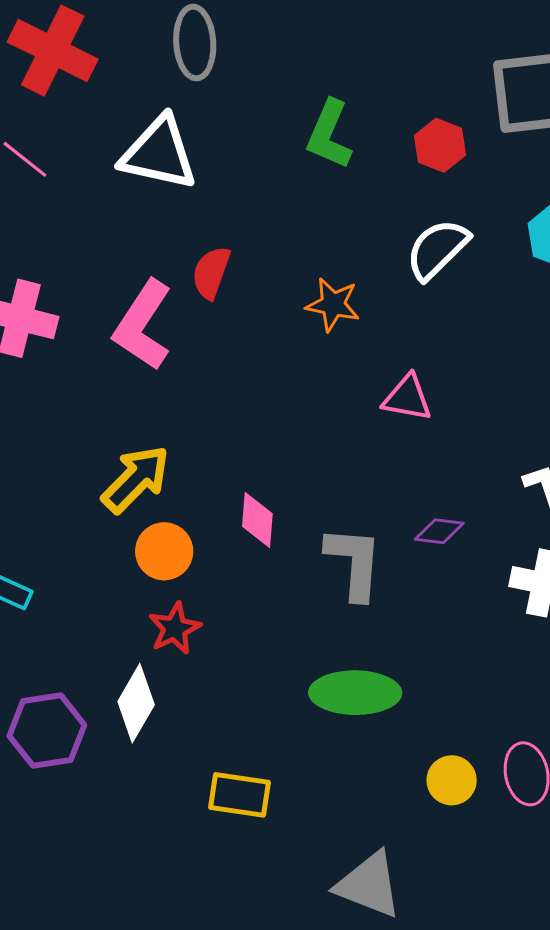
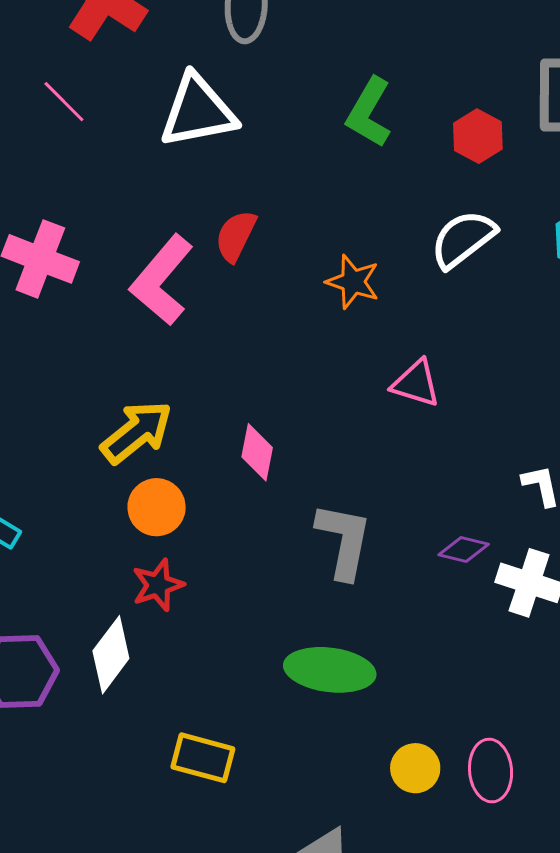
white triangle: (159, 153) -> (198, 111), turned -30
pink diamond: (257, 520) -> (257, 452), moved
purple diamond: (439, 531) -> (464, 550), moved

